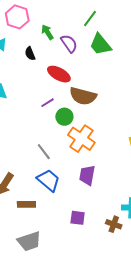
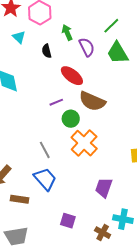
purple trapezoid: (87, 175) -> (104, 188), moved

